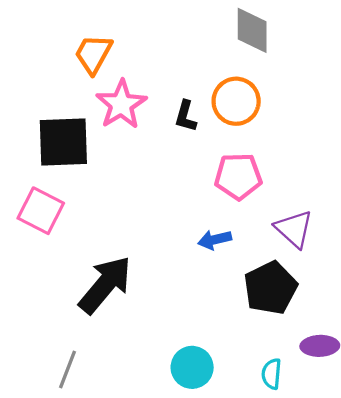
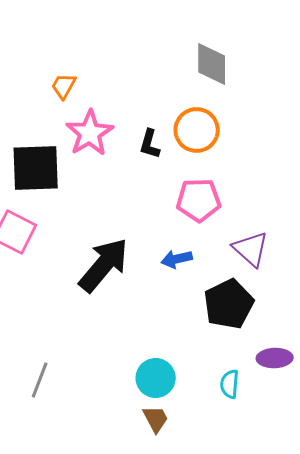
orange trapezoid: (93, 54) -> (64, 86), size x0.7
black arrow: (105, 285) -> (104, 265), moved

